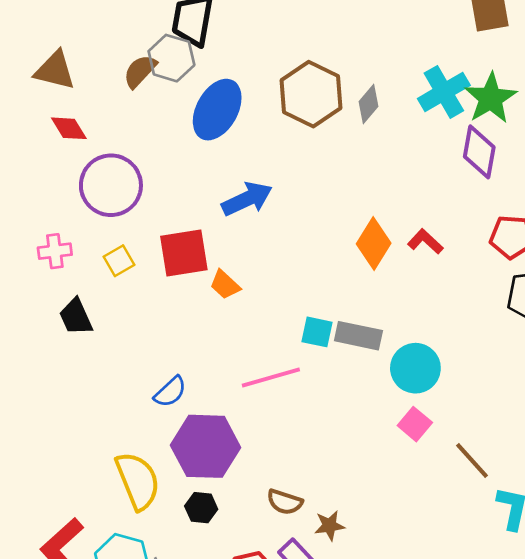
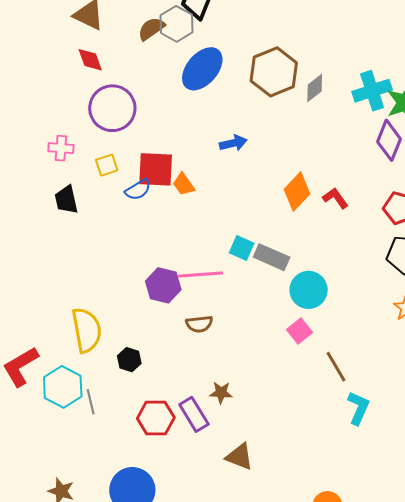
blue arrow: (247, 199) -> (233, 143), moved, size x0.7
orange trapezoid: (225, 285) -> (184, 184), moved
blue semicircle: (170, 392) -> (138, 190), moved
purple hexagon: (206, 446) -> (163, 285), moved, size x0.7
brown semicircle: (285, 502) -> (199, 324), moved, turned -36

